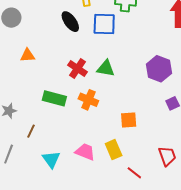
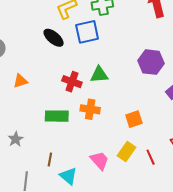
brown line: (31, 131) -> (50, 160), moved
yellow rectangle: (114, 150) -> (127, 152), turned 72
pink trapezoid: (85, 152) -> (100, 160), turned 40
red line: (134, 173) -> (151, 157), moved, turned 42

